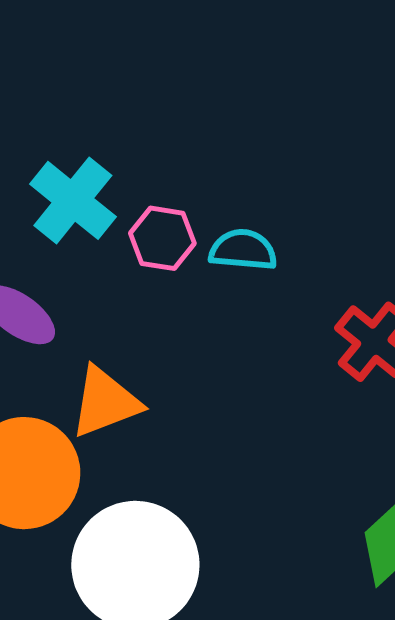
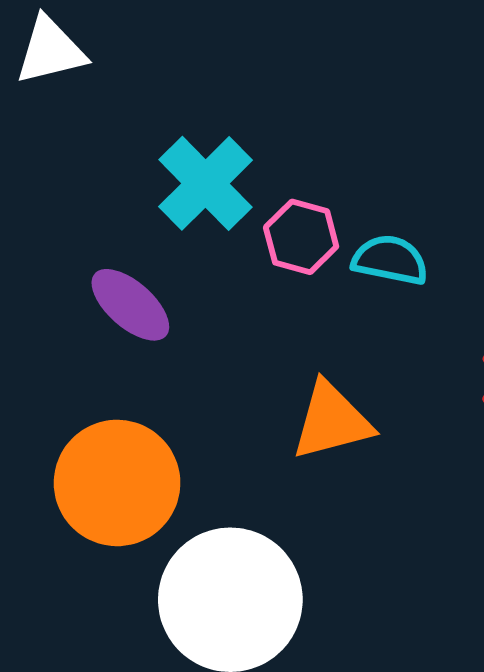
orange triangle: (105, 402) -> (332, 421), moved

